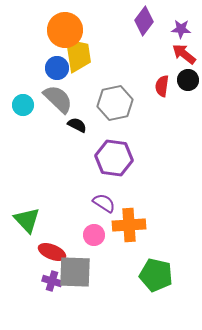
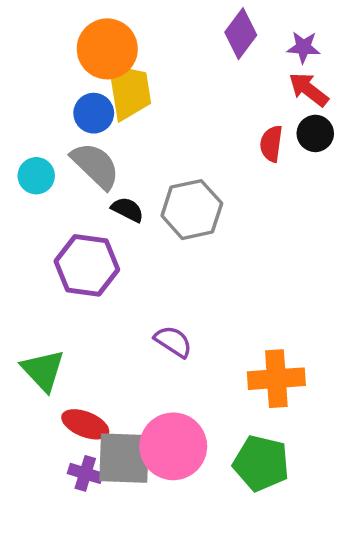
gray hexagon: (115, 103) -> (192, 210), moved
purple hexagon: (114, 158) -> (87, 265), moved
orange cross: (129, 225) -> (276, 379), moved
pink circle: (94, 235) -> (173, 446), moved, size x1.8

